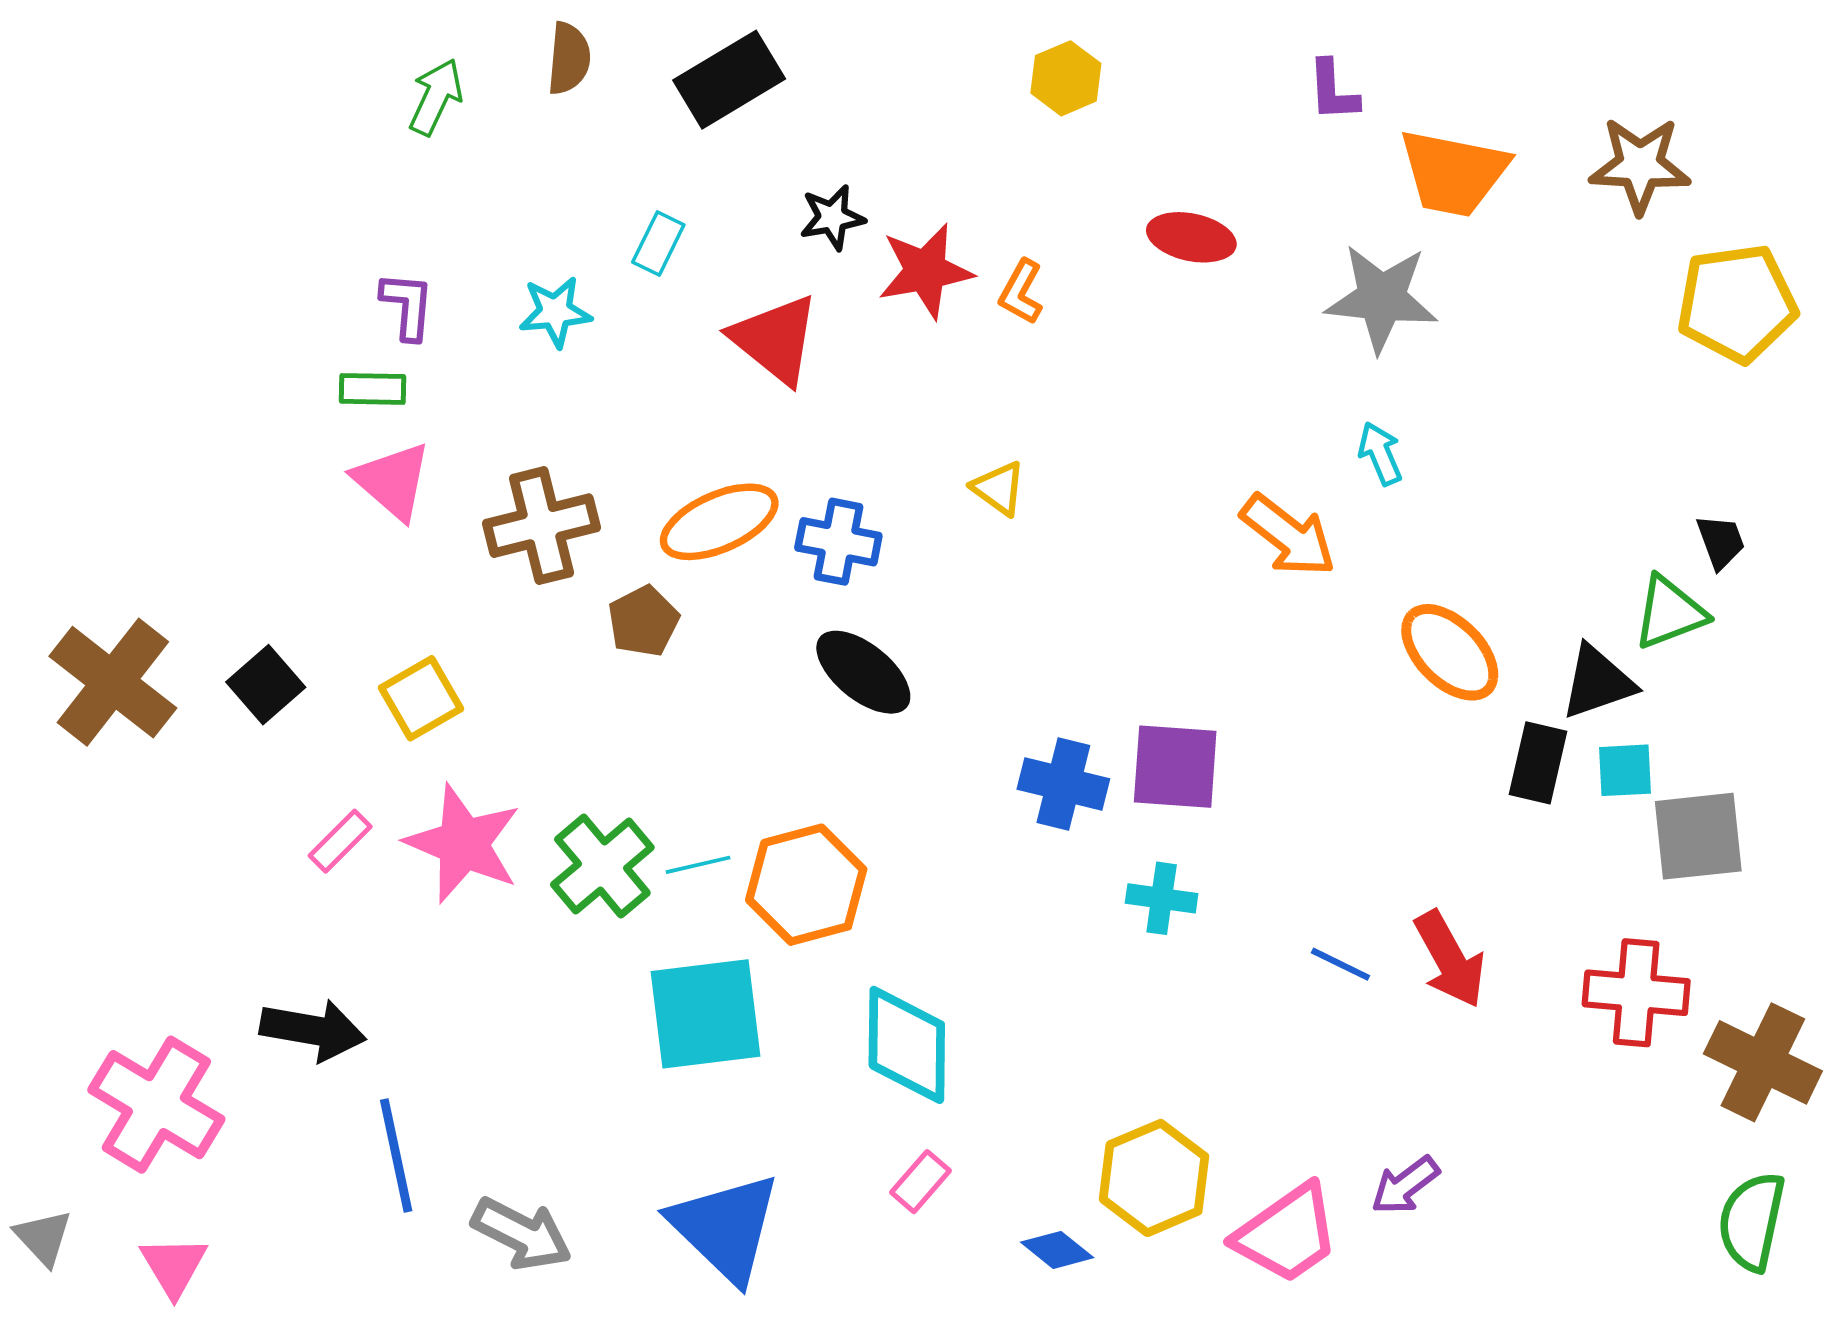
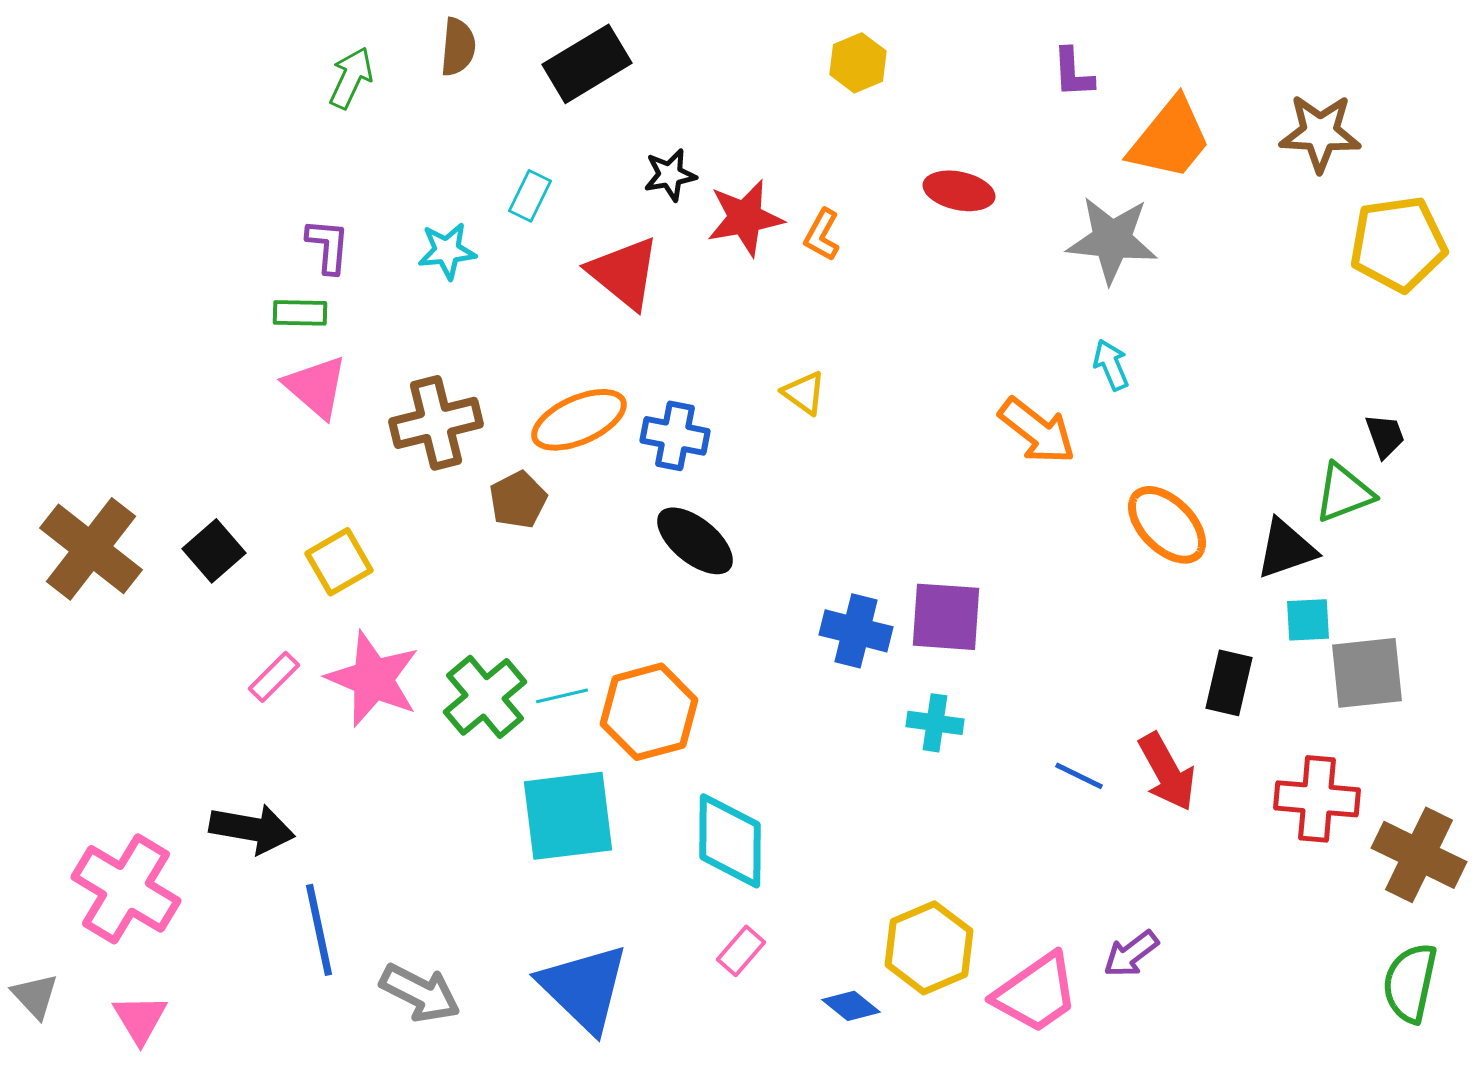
orange trapezoid: (1454, 173) -> (1170, 139), turned -62
black rectangle: (1538, 763) -> (1229, 683), moved

